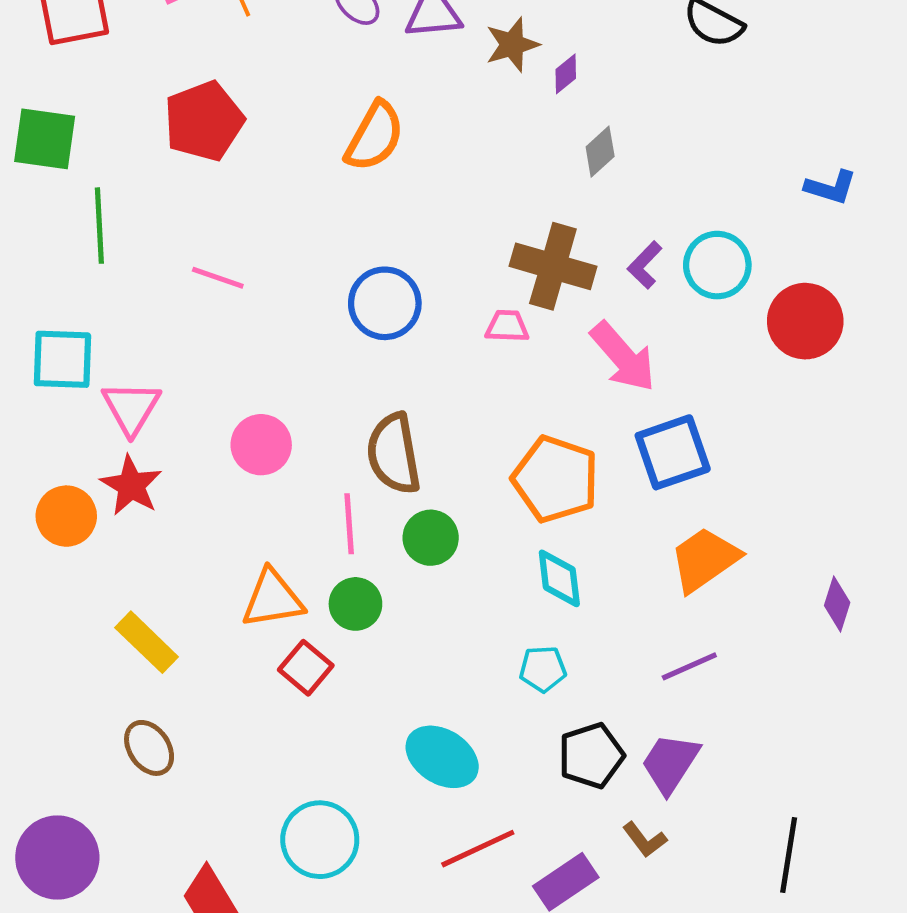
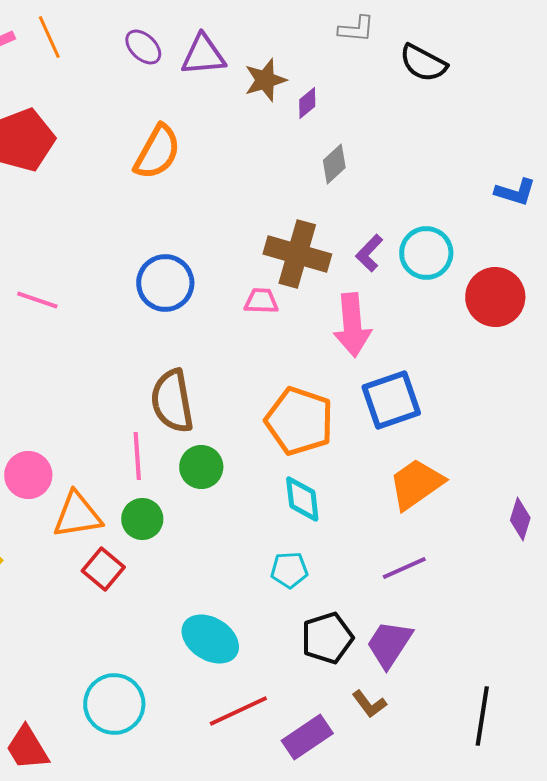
pink line: (218, 278) -> (37, 300), moved
pink arrow: (623, 357) -> (352, 325), turned 36
pink circle: (261, 445) -> (28, 475), moved

